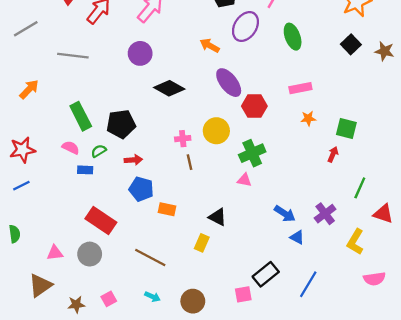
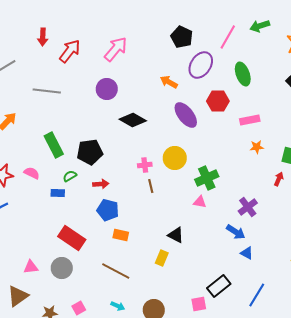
red hexagon: (254, 106) -> (218, 101), moved
pink semicircle: (71, 148) -> (32, 173), moved
orange rectangle: (167, 209) -> (121, 235), moved
purple cross: (325, 214) -> (248, 207), moved

